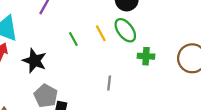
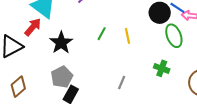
green ellipse: (125, 30) -> (174, 36), moved
green line: (73, 39) -> (102, 34), turned 40

